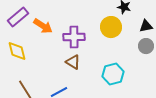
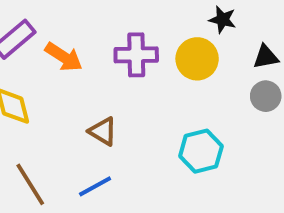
purple cross: (74, 37) -> (136, 55), moved
brown triangle: (73, 62) -> (103, 131), moved

